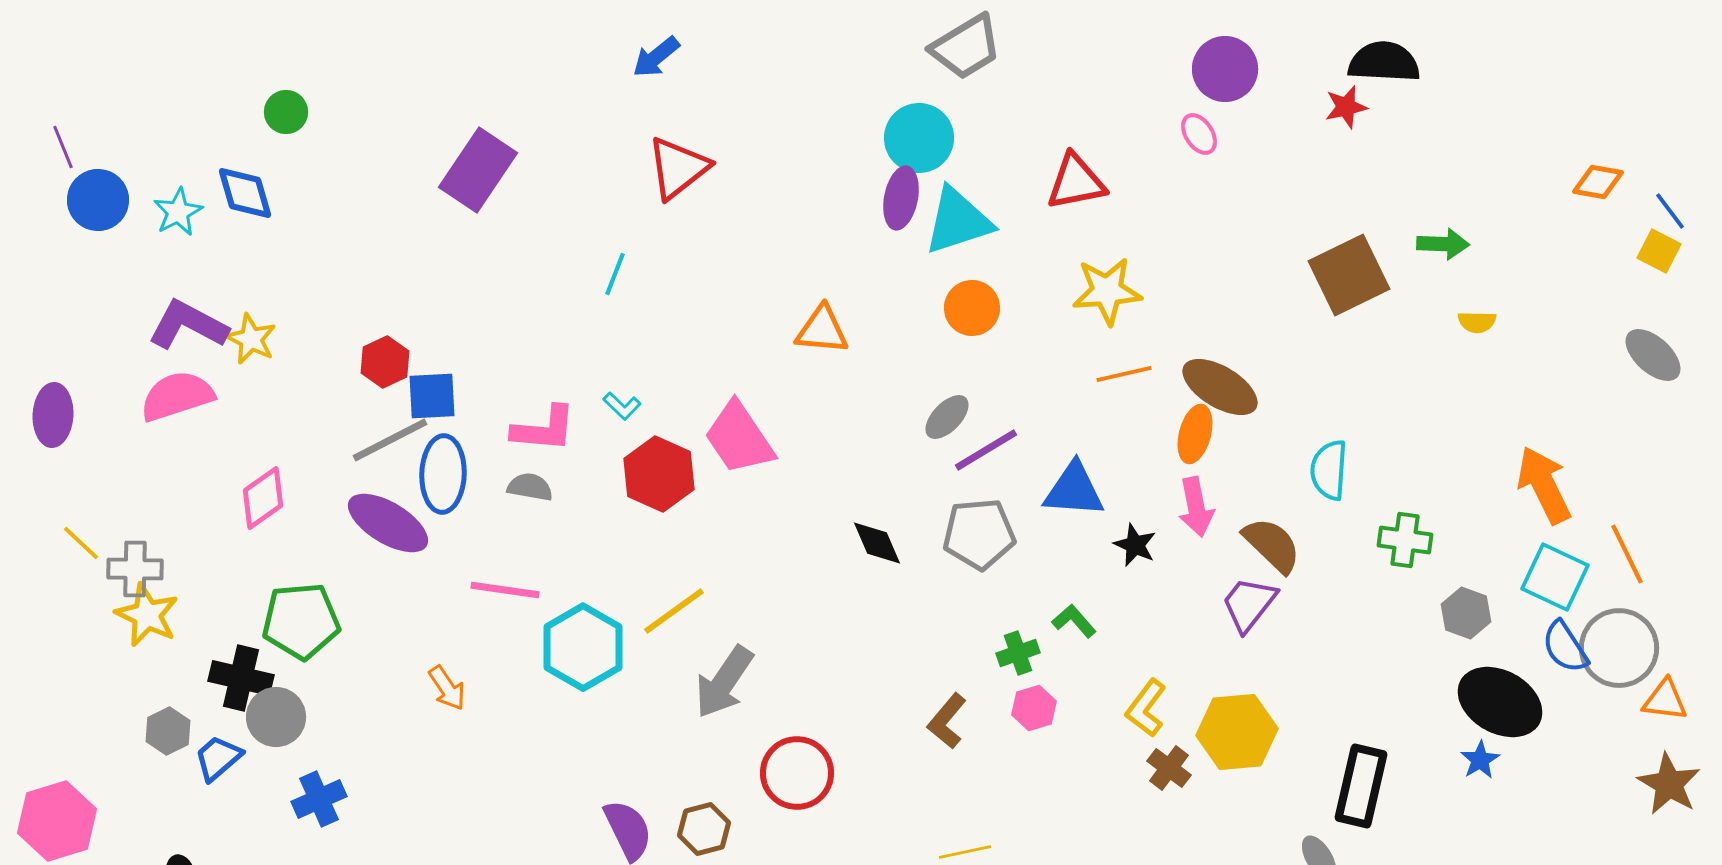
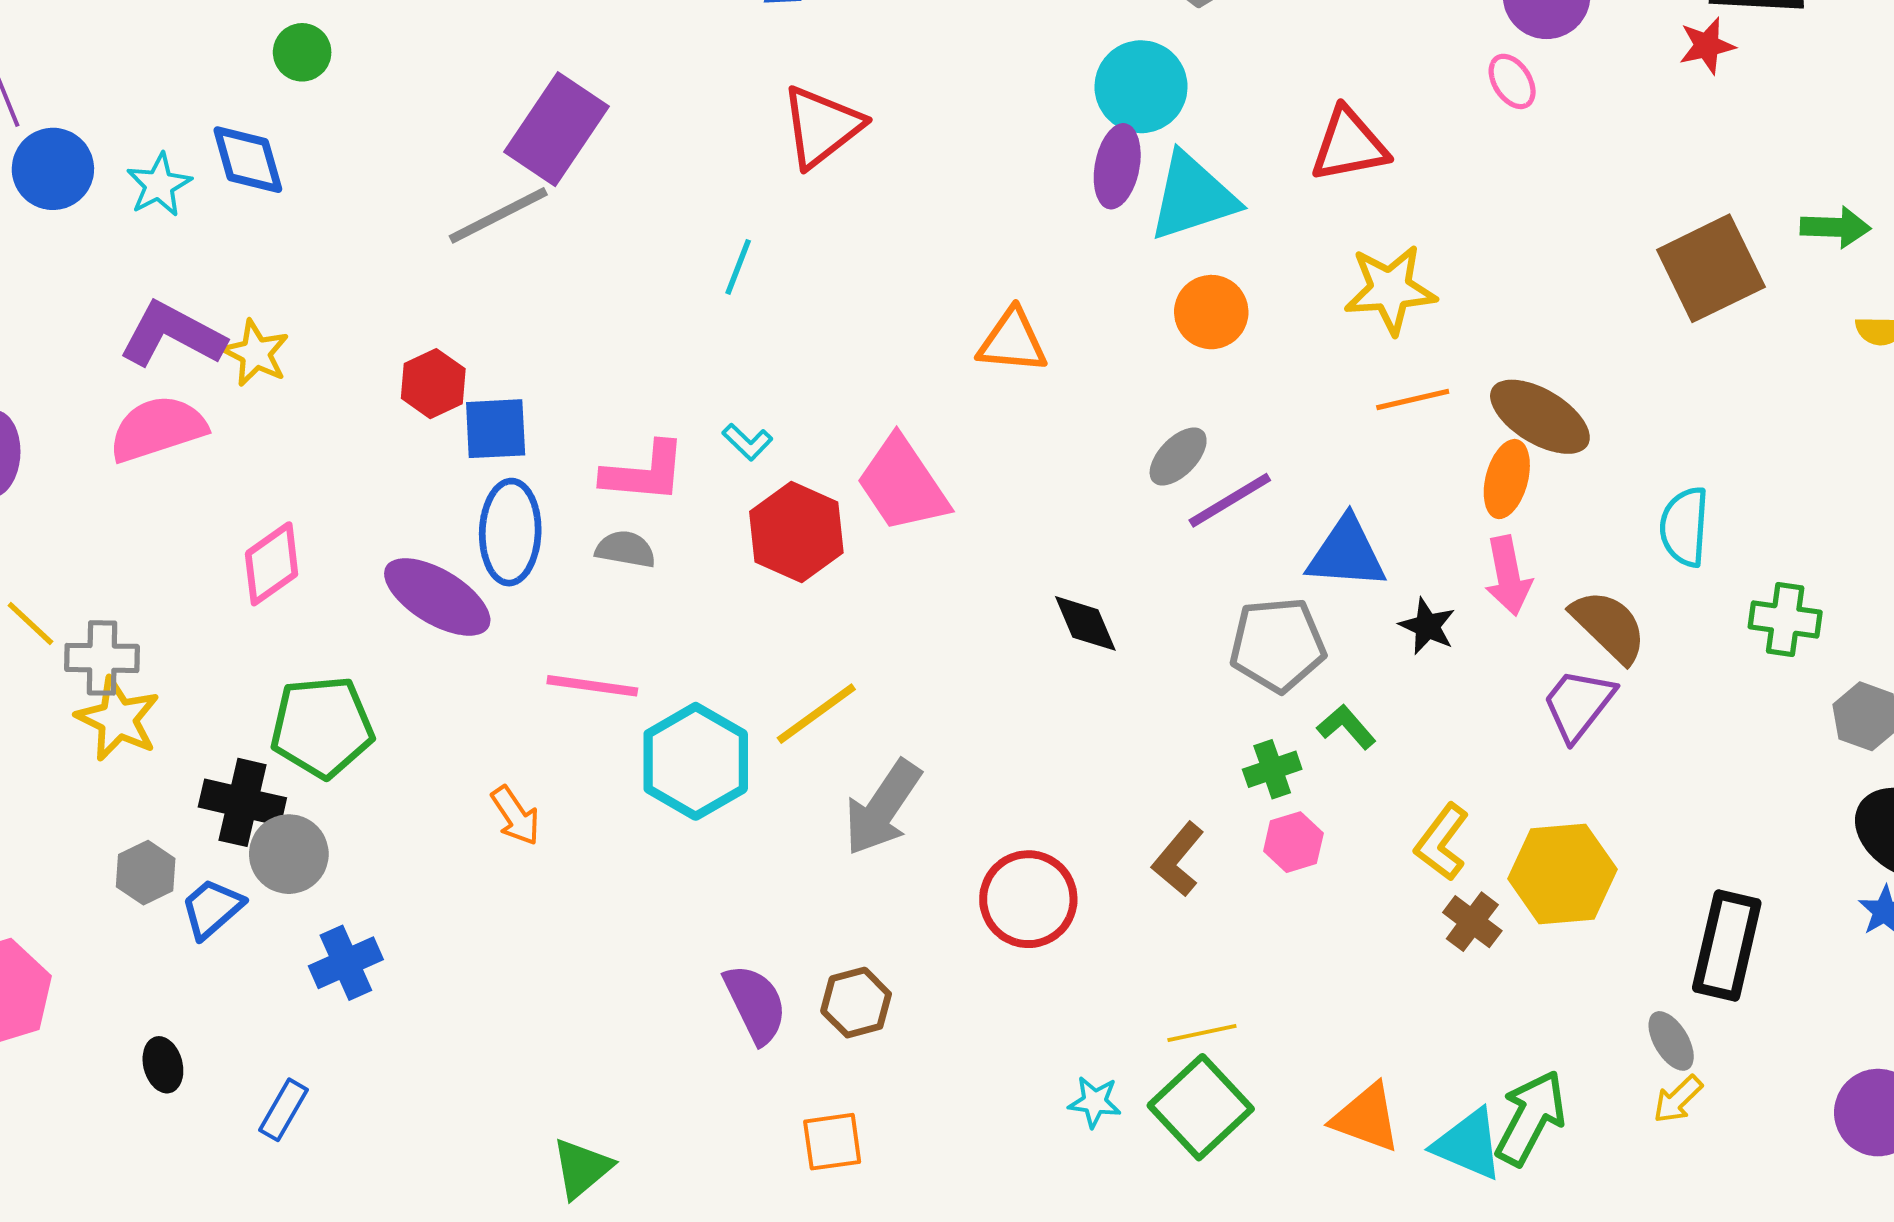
gray line: (390, 440) -> (498, 215), moved
gray pentagon: (979, 534) -> (1278, 645), moved
red circle: (797, 773) -> (1028, 899), moved

